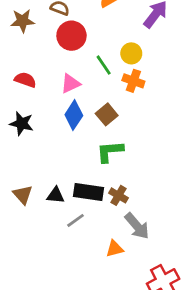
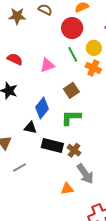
red circle: (71, 36) -> (72, 28), moved
blue diamond: (74, 115) -> (42, 108), moved
black triangle: (56, 195) -> (30, 128), moved
gray line: (76, 220) -> (19, 168), moved

